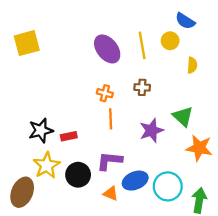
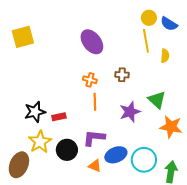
blue semicircle: (185, 21) -> (169, 24), moved
yellow circle: (170, 41) -> (149, 18), moved
yellow line: (142, 45) -> (146, 41), moved

